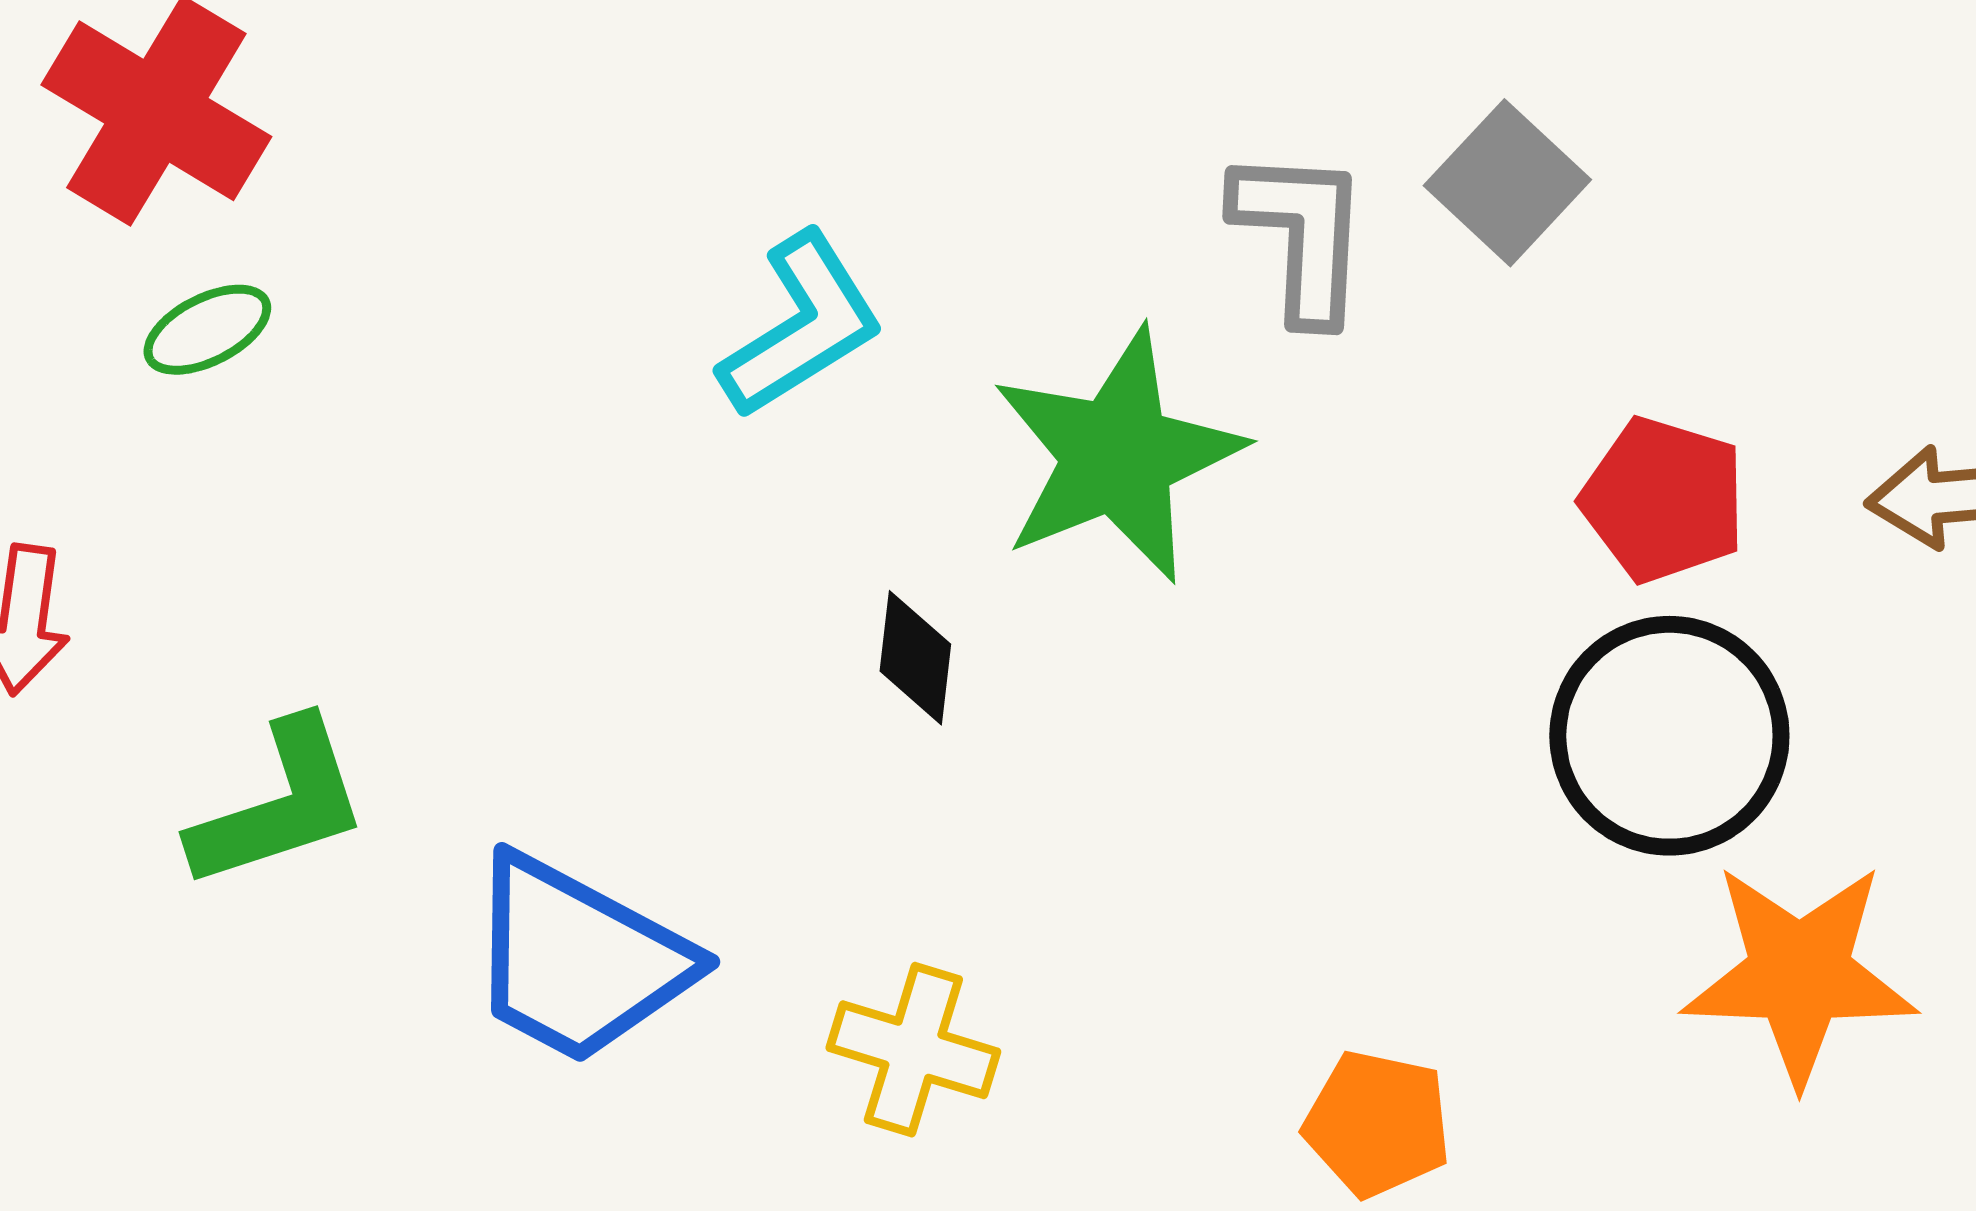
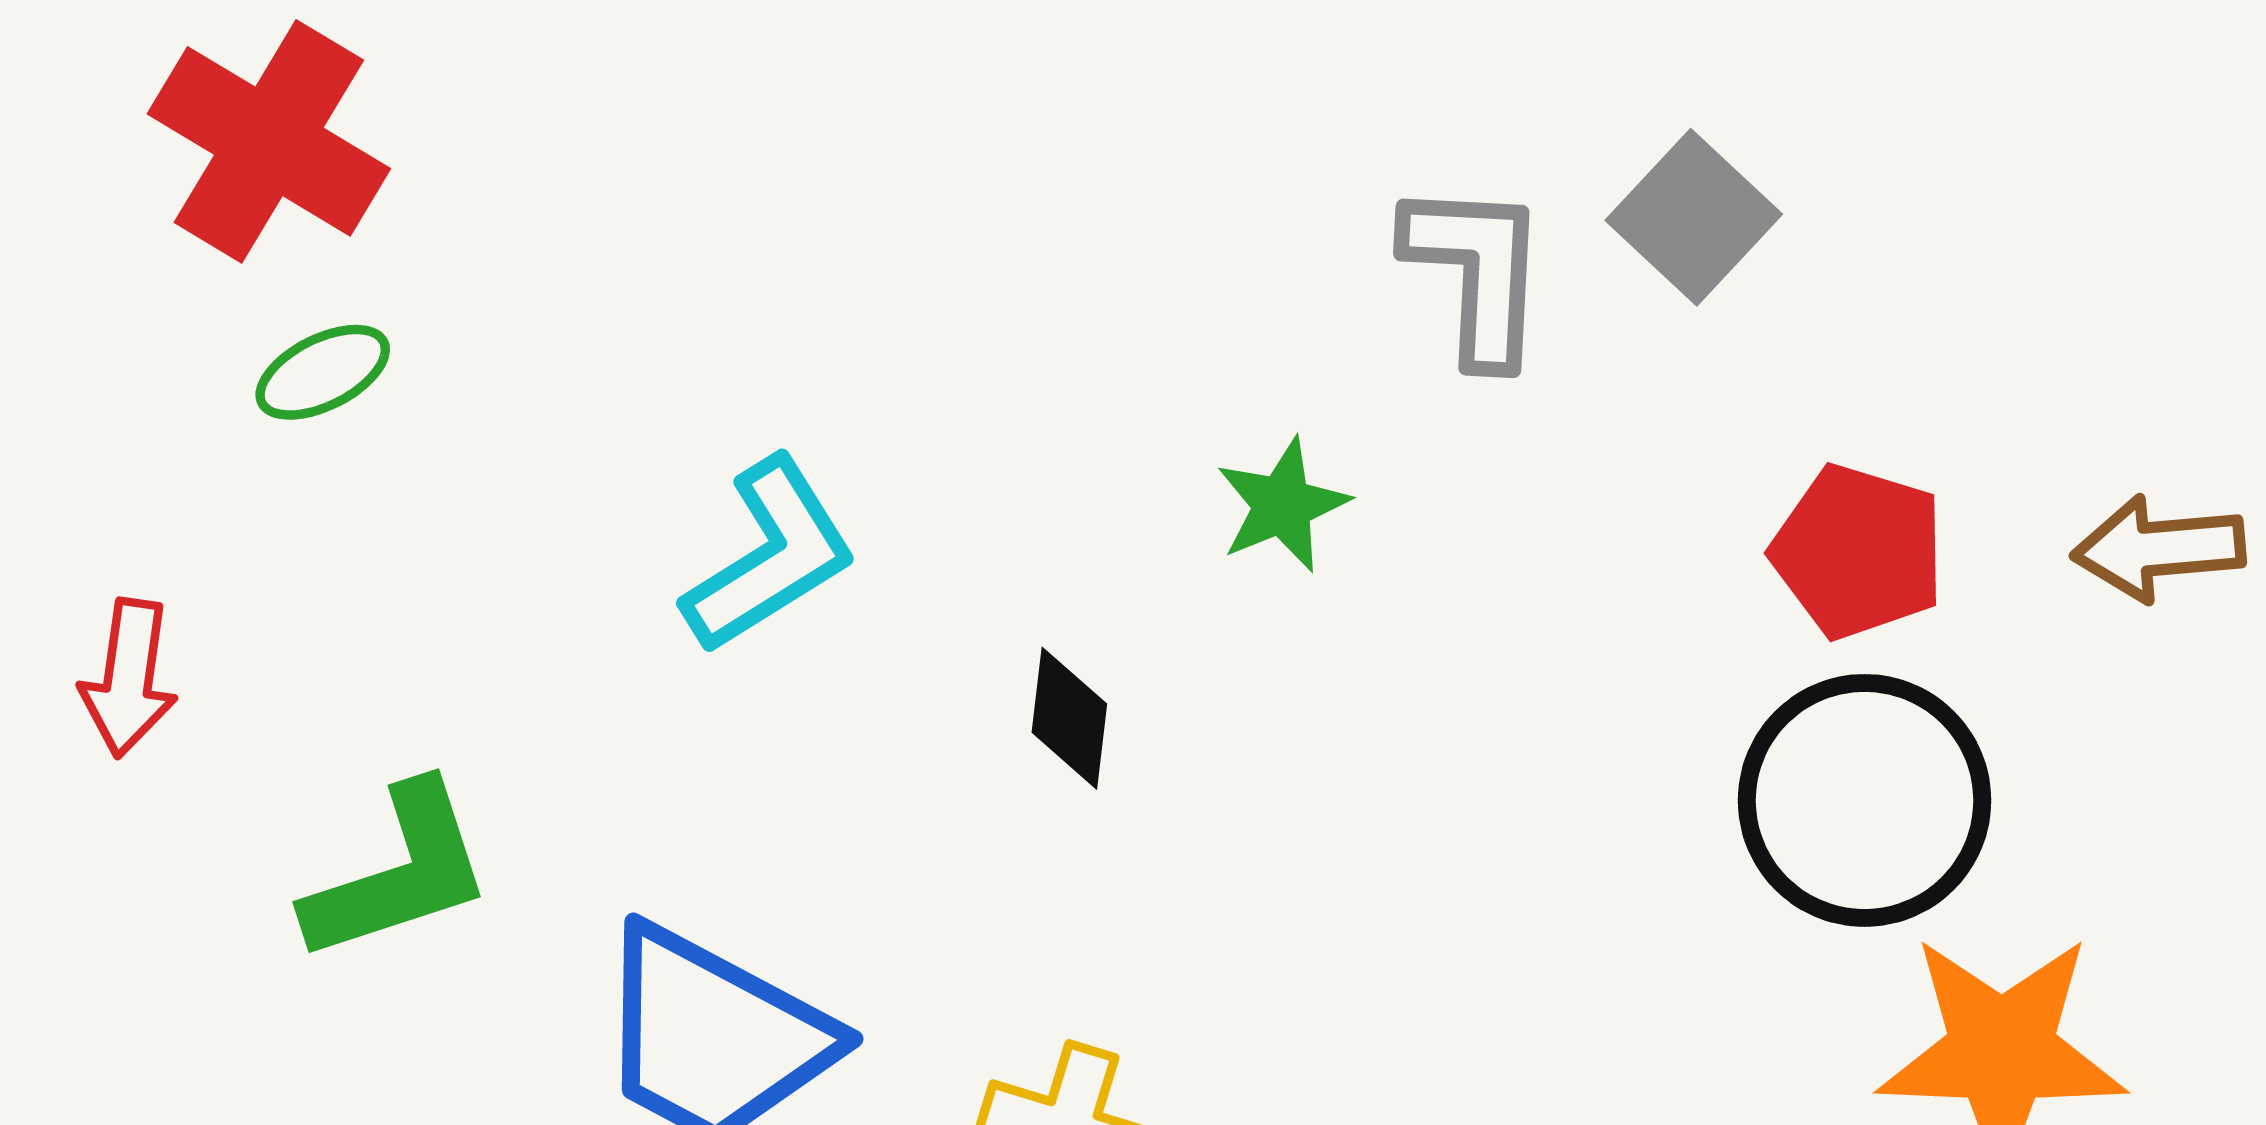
cyan L-shape: (801, 326) -> (770, 556), moved
green star: (1117, 456) -> (1282, 505), size x0.5

